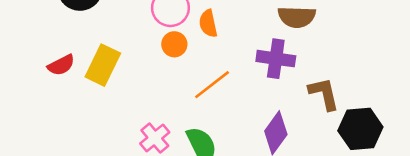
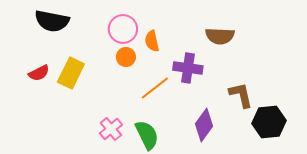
purple cross: (276, 59) -> (188, 68), moved

